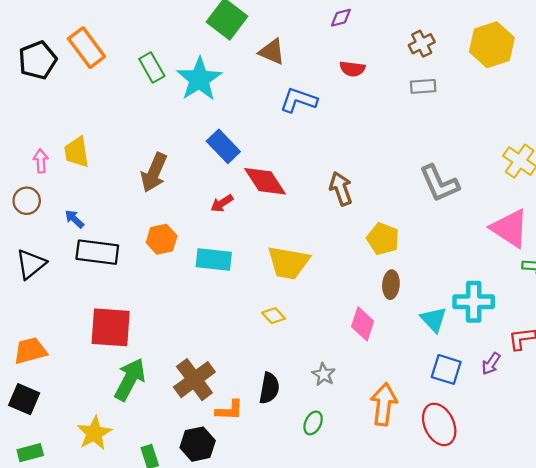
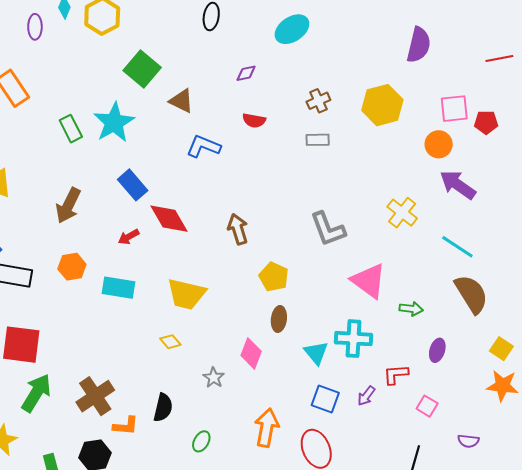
green rectangle: (152, 67) -> (71, 129), moved
pink triangle: (510, 228) -> (369, 281), moved
gray star: (324, 374) -> (214, 378), moved

